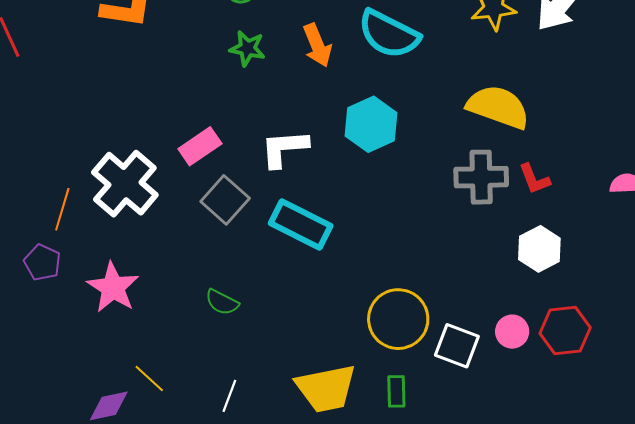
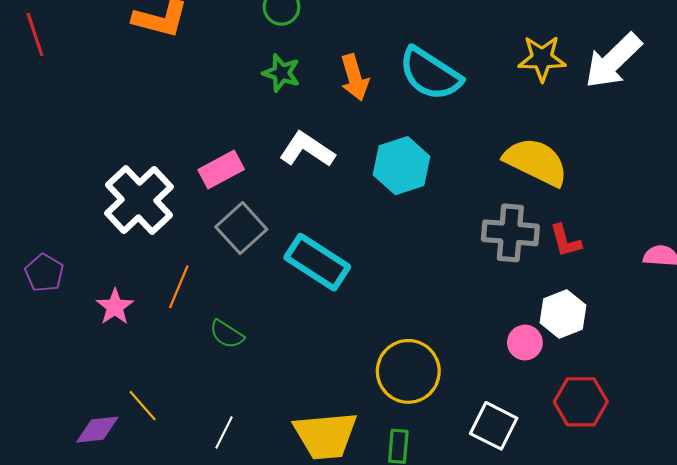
white L-shape: (284, 148) -> (307, 150), moved, turned 32
orange line: (62, 209) -> (179, 287), moved
pink star: (113, 287) -> (115, 307), size x0.7
pink circle: (512, 332) -> (525, 343), moved
white square: (457, 346) -> (494, 426), moved

